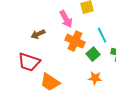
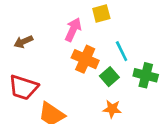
pink arrow: (66, 19) -> (73, 30), turned -126
brown arrow: (38, 34) -> (23, 42), moved

